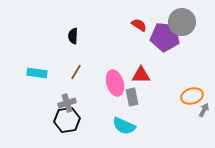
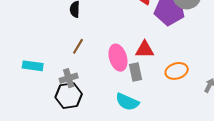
cyan rectangle: (37, 73) -> (33, 66), moved
orange ellipse: (192, 96) -> (177, 71), moved

